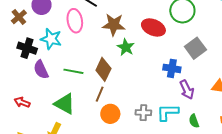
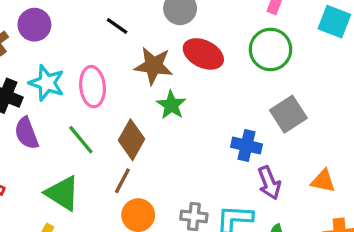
pink ellipse: (75, 21) -> (93, 87), moved
red ellipse: (153, 27) -> (203, 54), moved
green line: (73, 71) -> (81, 140), turned 36

